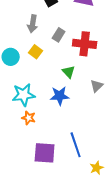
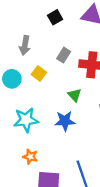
gray arrow: (33, 24) -> (25, 45), moved
orange star: (29, 118) -> (30, 157), moved

